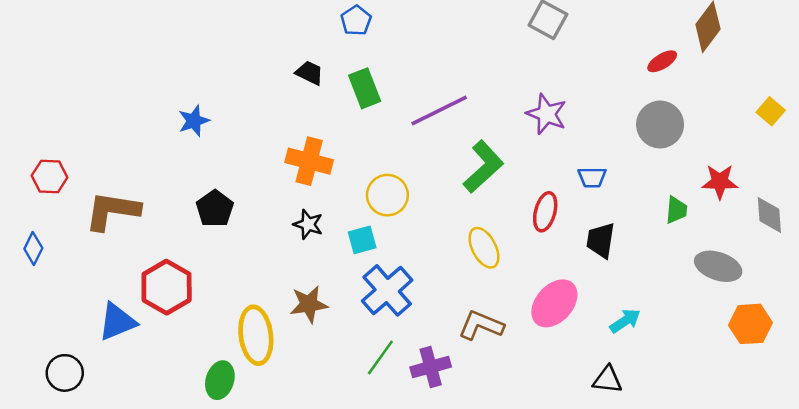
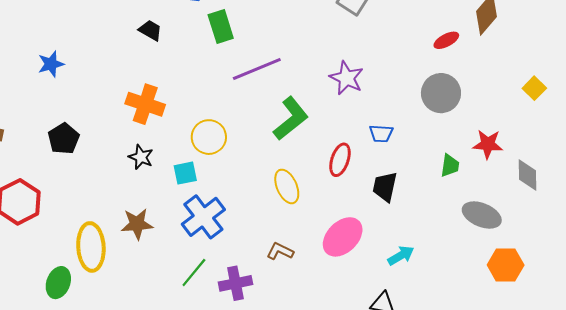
green rectangle: (365, 88) -> (221, 26), moved
brown L-shape: (481, 325) -> (280, 251), size x0.7

